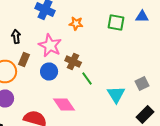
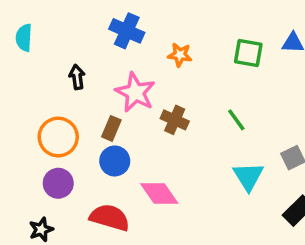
brown rectangle: (24, 60) -> (111, 128), moved
blue circle: (49, 72) -> (115, 161), moved
green line: (87, 78) -> (236, 120), moved

